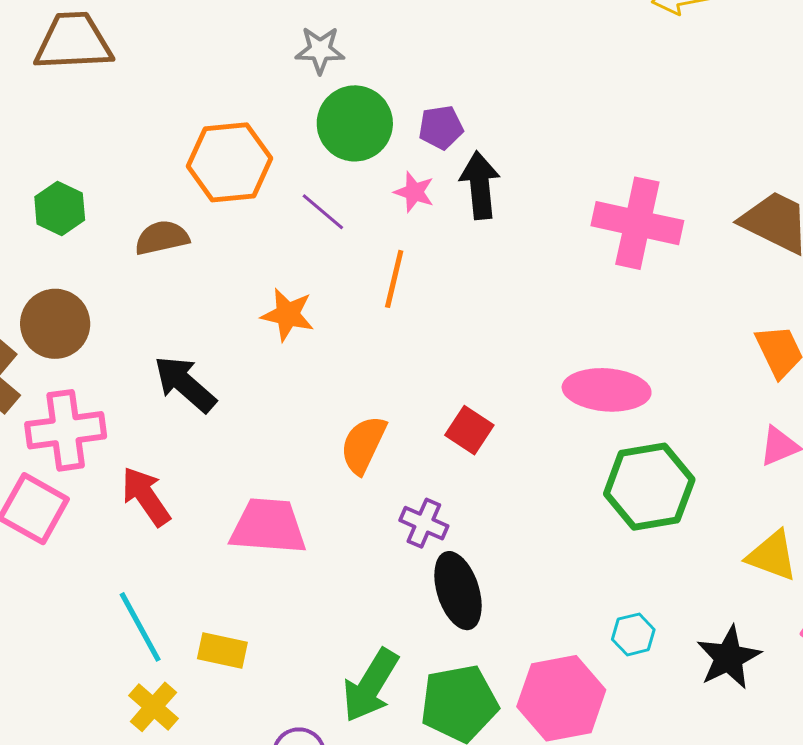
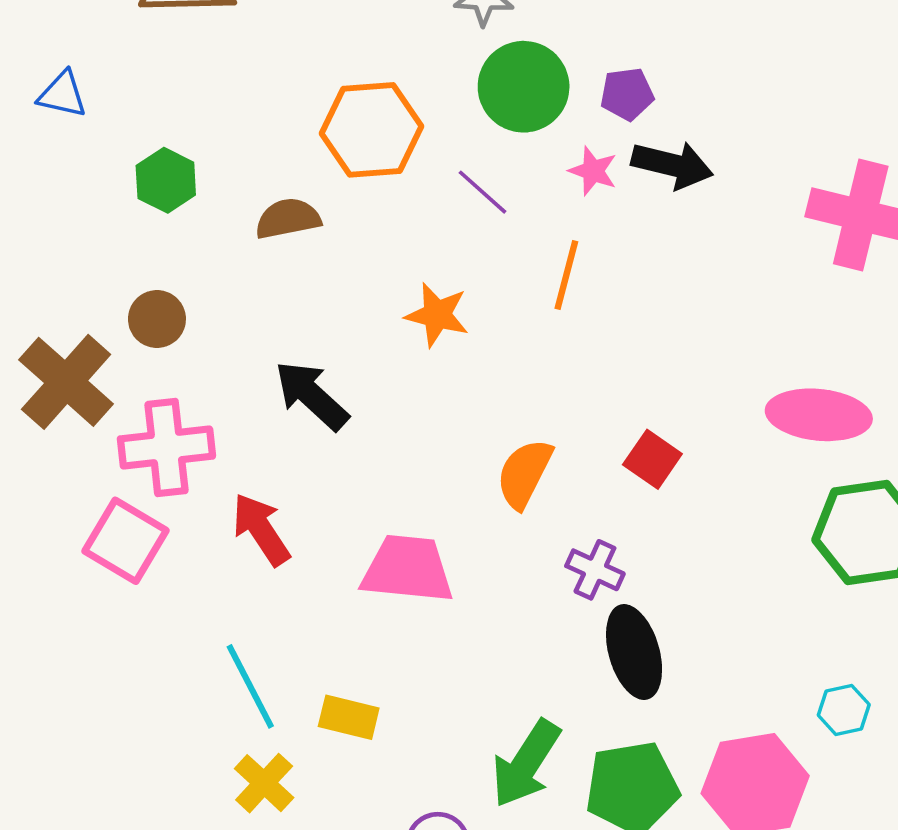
black arrow: (480, 185) -> (672, 165), turned 108
brown circle: (55, 324) -> (157, 319), size x0.7

